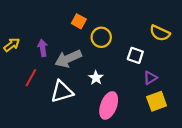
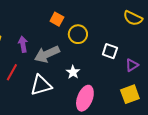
yellow semicircle: (160, 33) -> (133, 18), moved
purple triangle: (150, 78) -> (132, 65), moved

